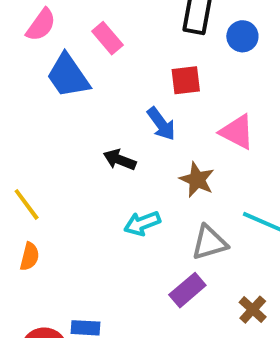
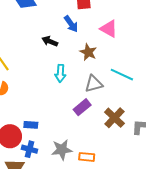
cyan arrow: (142, 223) -> (60, 73), turned -66
brown cross: (253, 310) -> (115, 118), size x1.5

